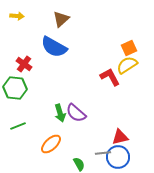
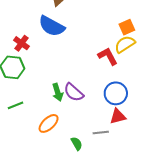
blue circle: (118, 157) -> (116, 93), moved

